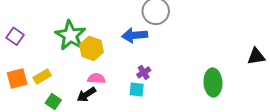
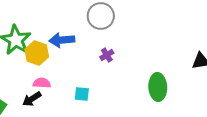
blue arrow: (135, 35) -> (62, 40), moved
purple cross: (144, 72) -> (107, 55), moved

